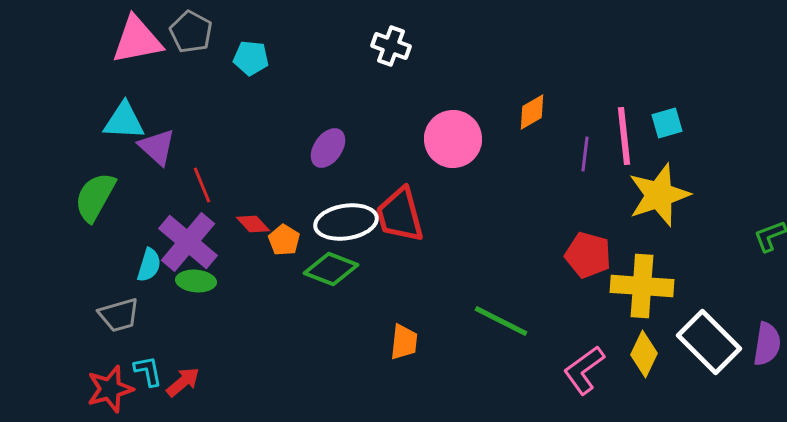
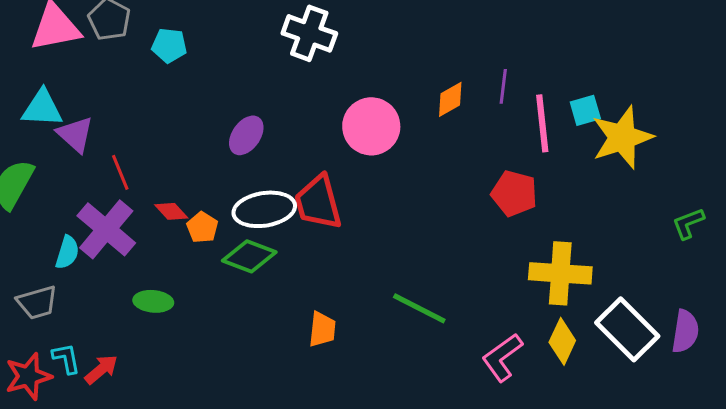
white cross: (391, 46) -> (309, 33), size x1.4
purple line: (585, 154) -> (503, 86), moved
yellow star: (659, 195) -> (622, 137), moved
red pentagon: (588, 255) -> (514, 193), moved
green ellipse: (196, 281) -> (153, 301), moved

